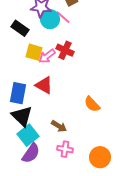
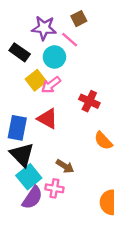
cyan circle: (50, 19) -> (54, 57), moved
red cross: (65, 50) -> (89, 101), moved
yellow square: (34, 52) -> (36, 80), turned 36
pink cross: (65, 149) -> (54, 188), moved

